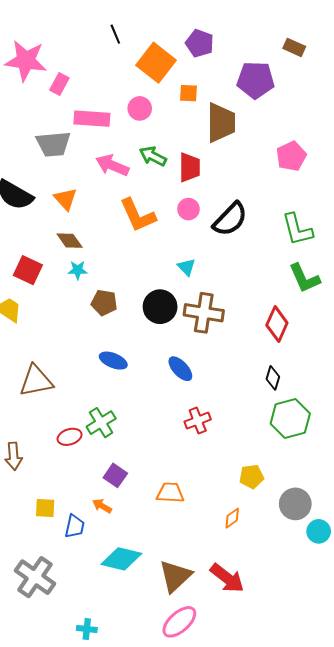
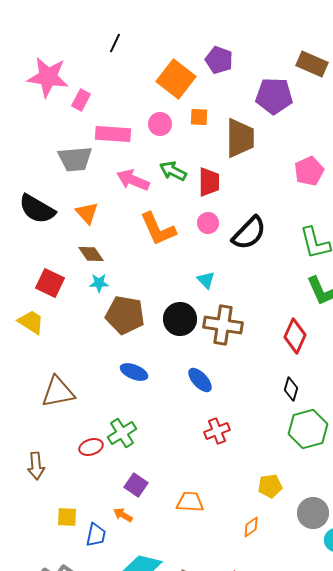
black line: (115, 34) -> (115, 43), moved, turned 48
brown rectangle: (294, 47) -> (312, 64), size x1.4
orange square: (188, 93) -> (199, 117), moved
brown pentagon: (104, 303) -> (125, 315), size x1.5

